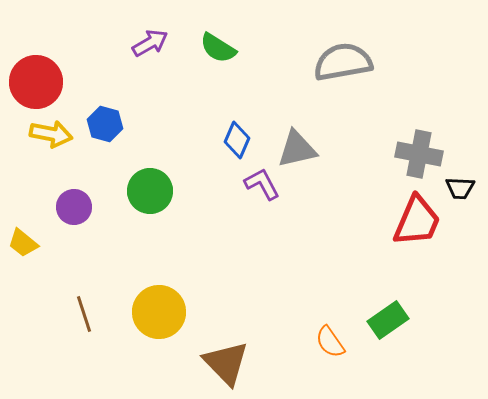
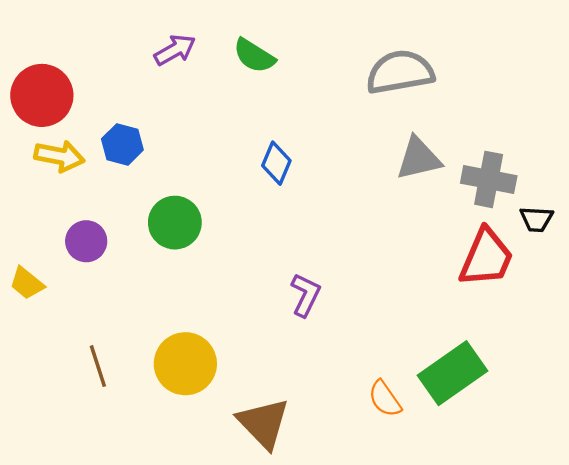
gray triangle: (297, 149) -> (419, 158), moved
purple L-shape: (262, 184) -> (305, 295), moved, turned 54
green rectangle: (388, 320) -> (452, 373), size x1.4

